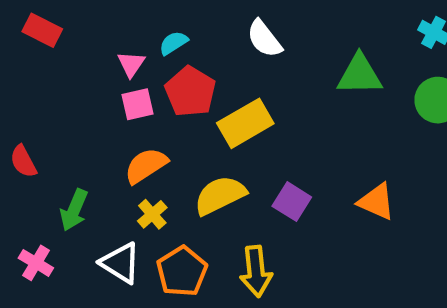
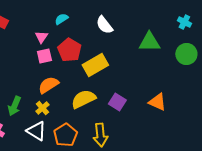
cyan semicircle: (173, 43) -> (61, 19), moved
yellow cross: (152, 214) -> (42, 108), moved

